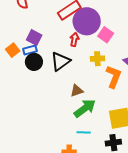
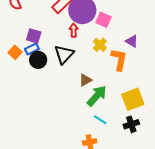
yellow cross: (97, 59) -> (100, 45), turned -32
cyan line: (84, 132) -> (100, 120), turned 40

